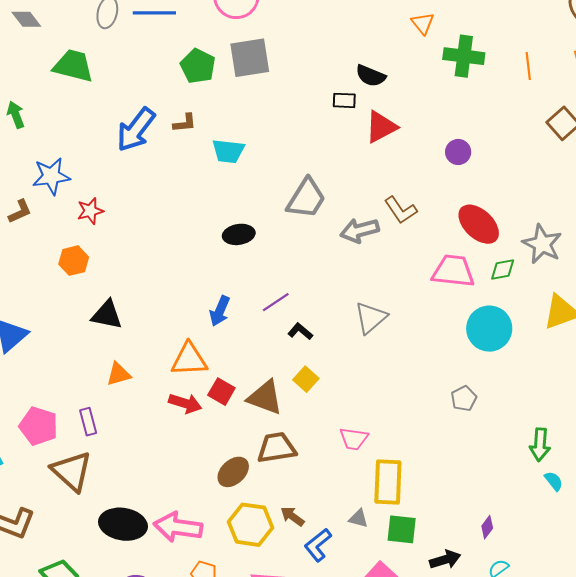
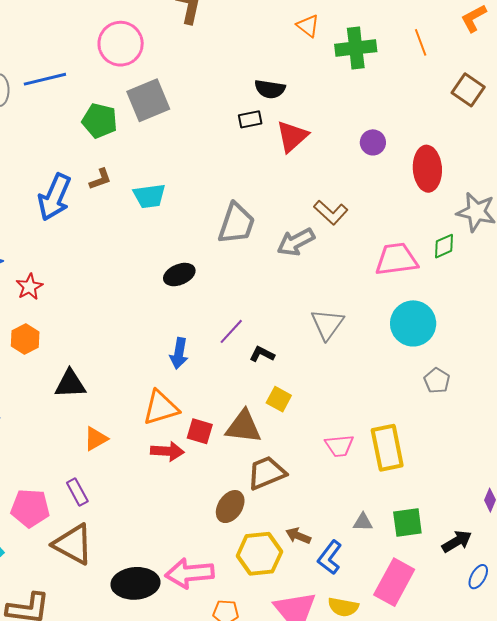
red ellipse: (479, 224) -> (427, 169), moved, turned 57
cyan circle: (489, 329) -> (413, 323), moved
yellow rectangle: (388, 482) -> (387, 448), moved

